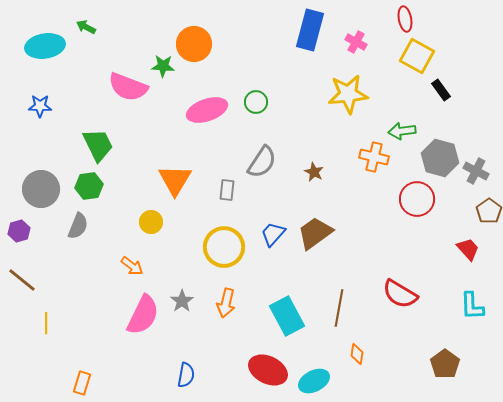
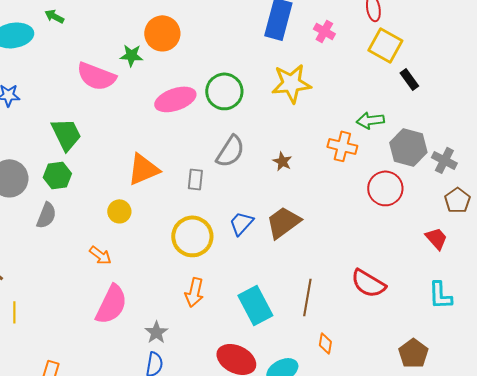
yellow star: (348, 94) -> (291, 83), moved
green circle: (256, 102) -> (224, 91), size x1.6
orange triangle: (175, 180) -> (143, 169), turned 36
gray star: (182, 301) -> (156, 332), moved

